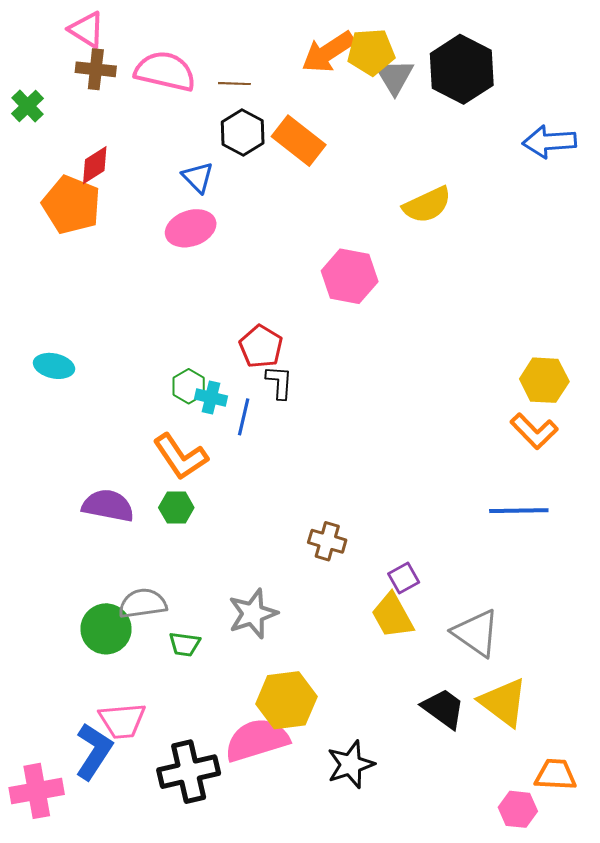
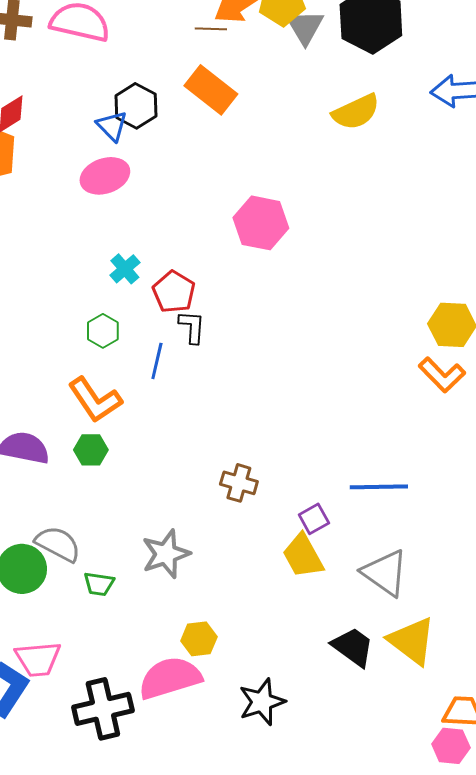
brown line: (234, 84) -> (211, 29), moved
black hexagon: (243, 133) -> (136, 106), moved
yellow semicircle: (427, 205) -> (356, 112), moved
cyan cross: (211, 398) -> (125, 269), moved, turned 36
blue line: (519, 511) -> (379, 487), moved
gray semicircle: (143, 603) -> (58, 544), turned 36
yellow hexagon: (286, 700) -> (199, 639), size x0.6
pink hexagon: (518, 809) -> (451, 746), moved

